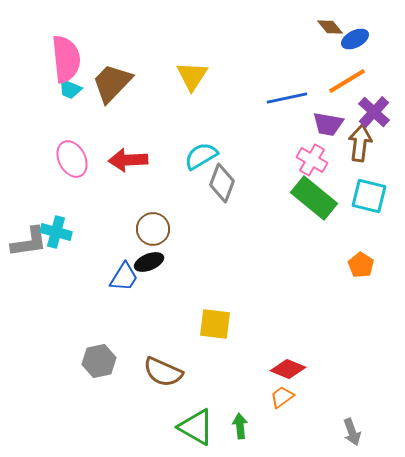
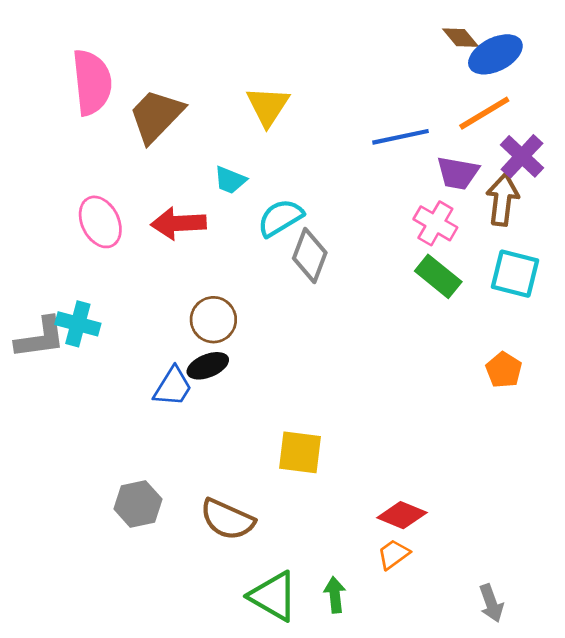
blue ellipse: (355, 39) -> (495, 54), size x1.4
cyan trapezoid: (70, 89) -> (230, 180), moved
green rectangle: (314, 198) -> (438, 276), size x0.7

